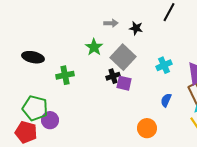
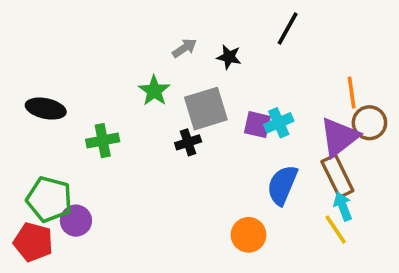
gray arrow: (111, 23) -> (184, 48), turned -32
gray square: (123, 57) -> (206, 109), turned 30
purple square: (124, 83) -> (257, 125), moved
blue semicircle: (166, 100) -> (282, 185), size x1.6

